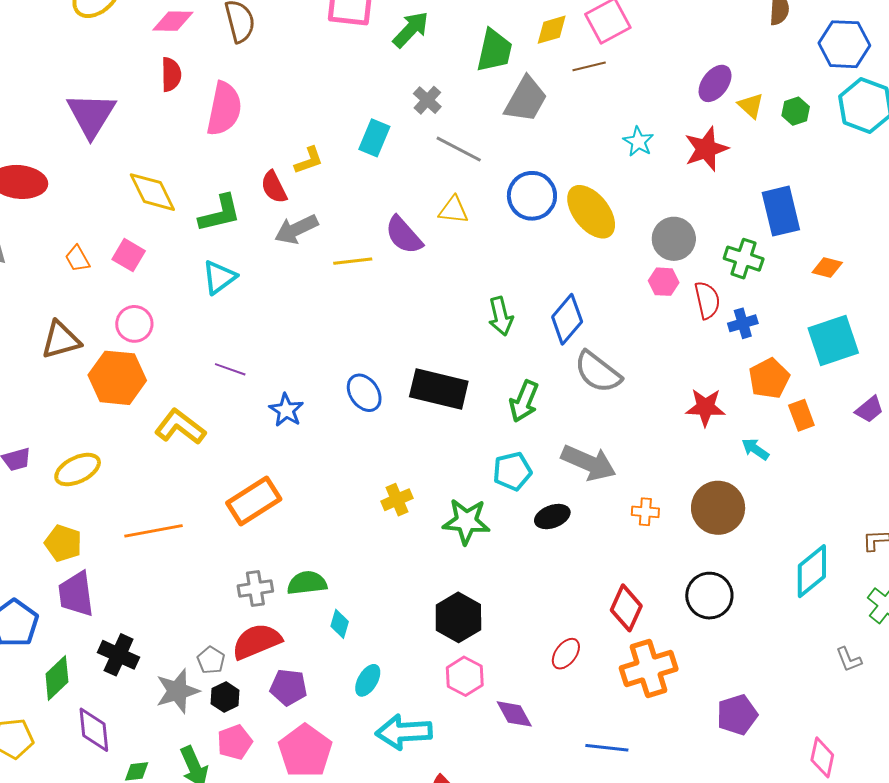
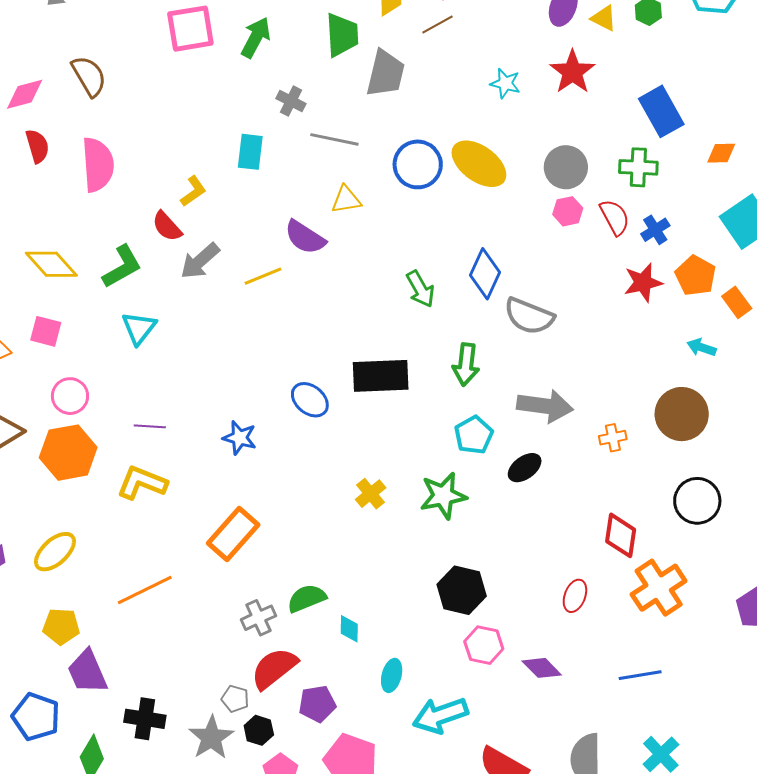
purple line: (230, 369) -> (150, 426), moved
red star: (705, 407) -> (643, 282), moved

